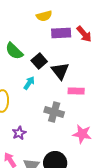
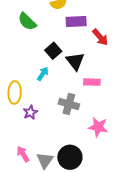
red arrow: (84, 34) -> (100, 37), moved
green semicircle: (14, 51) -> (27, 21), moved
purple star: (19, 133) -> (30, 112), moved

